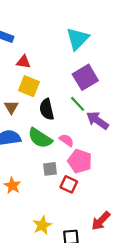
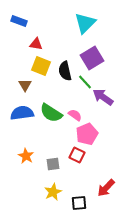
black semicircle: (47, 109) -> (65, 71), moved
pink pentagon: (80, 161) -> (87, 134), turned 30
gray square: (50, 169) -> (53, 164), moved

